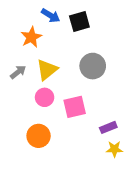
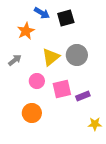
yellow triangle: (47, 70) -> (51, 57), moved
purple rectangle: (108, 127) -> (83, 96), moved

